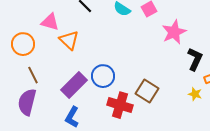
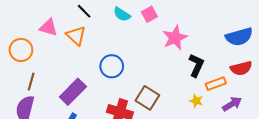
orange triangle: (69, 40) -> (76, 36), moved
brown line: (33, 75) -> (31, 82), turned 42
blue circle: (103, 76) -> (112, 66), moved

